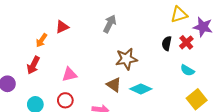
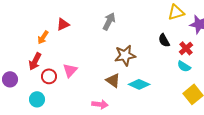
red cross: (186, 42) -> (186, 48), moved
black semicircle: (167, 43) -> (164, 40), turned -40
pink triangle: (69, 74) -> (70, 70), turned -35
red circle: (65, 100) -> (49, 76), moved

